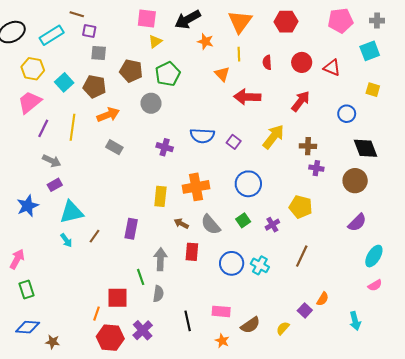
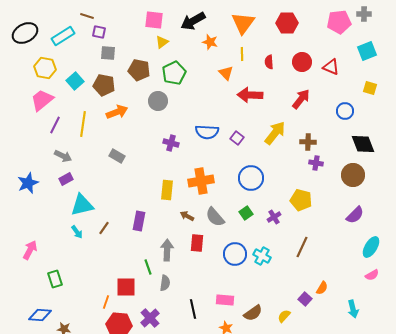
gray cross: (377, 21) -> (364, 14), moved
gray rectangle: (114, 147) -> (117, 156), moved
blue star: (28, 206) -> (28, 183), moved
green rectangle: (26, 289) -> (55, 279), moved

